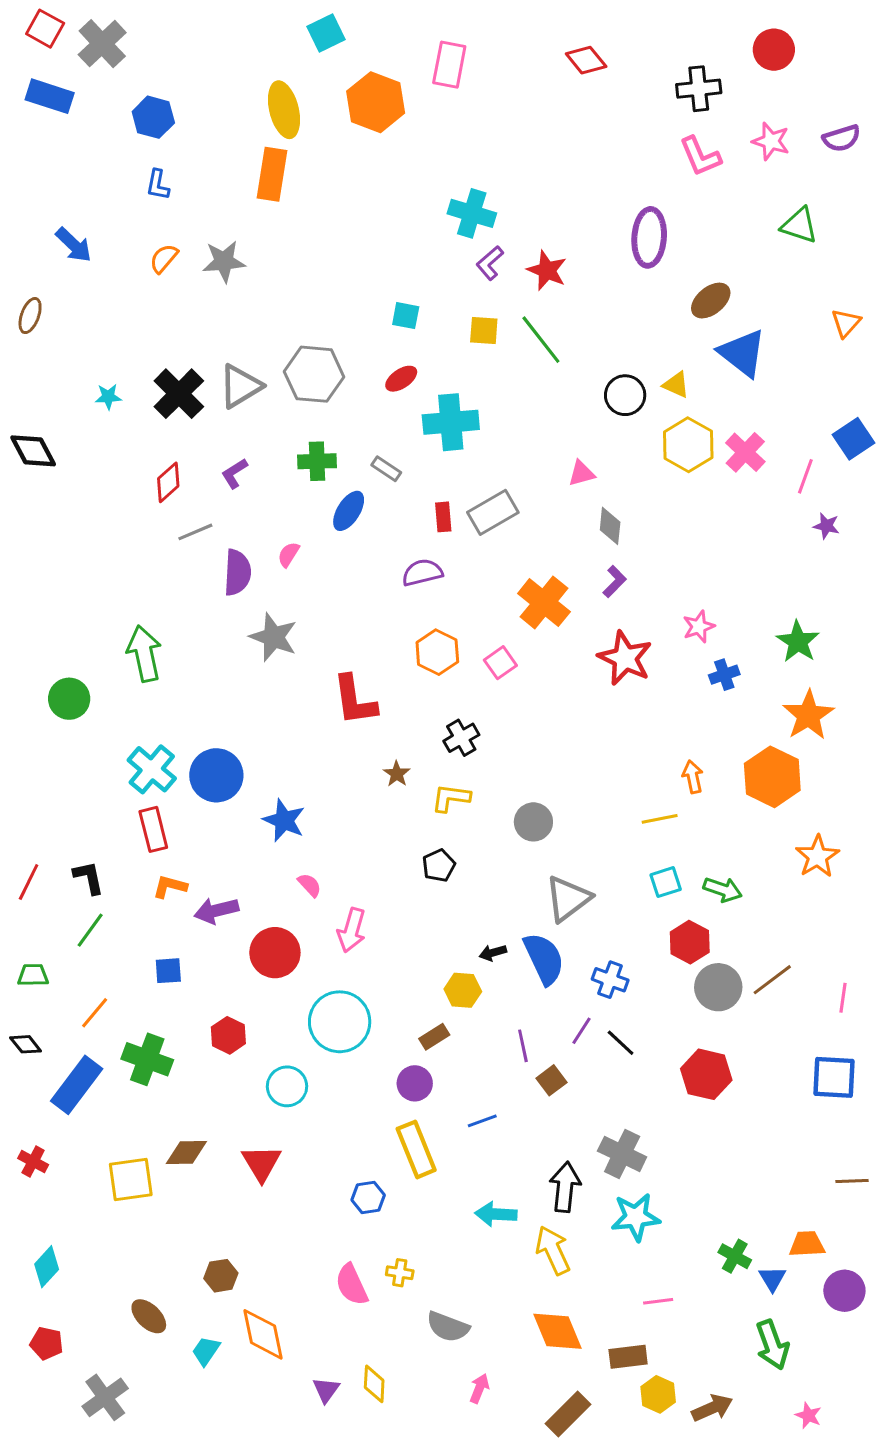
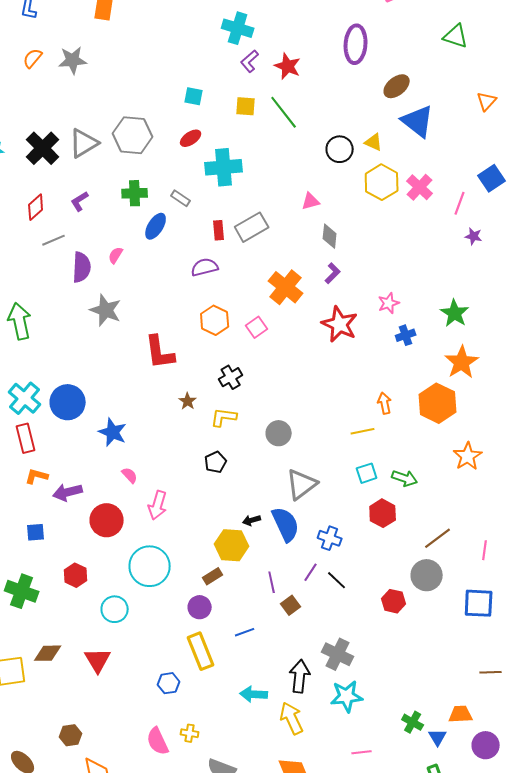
gray circle: (718, 987) -> (427, 575), moved
yellow hexagon: (463, 990) -> (232, 545), size x1.4
red hexagon: (706, 1074) -> (394, 601), size x0.7

